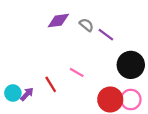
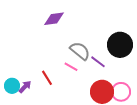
gray semicircle: (86, 25) -> (80, 51), moved, size x1.5
purple line: (106, 35) -> (98, 62), moved
black circle: (131, 65) -> (120, 45), moved

